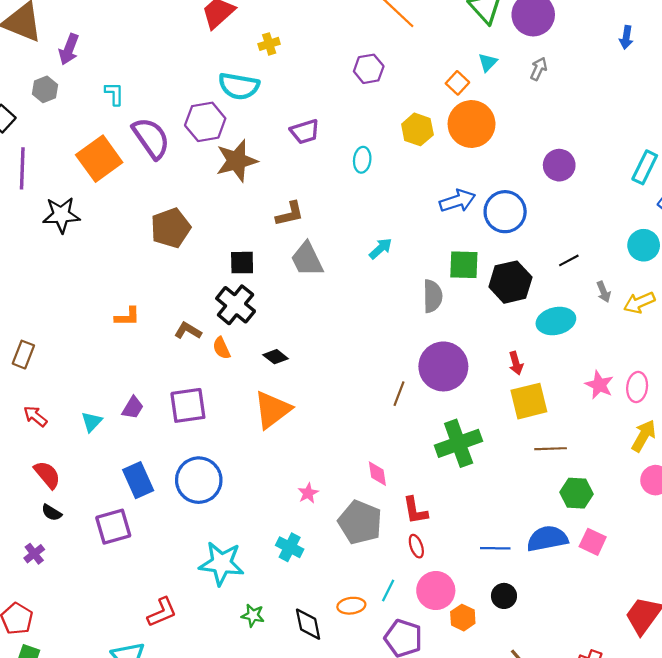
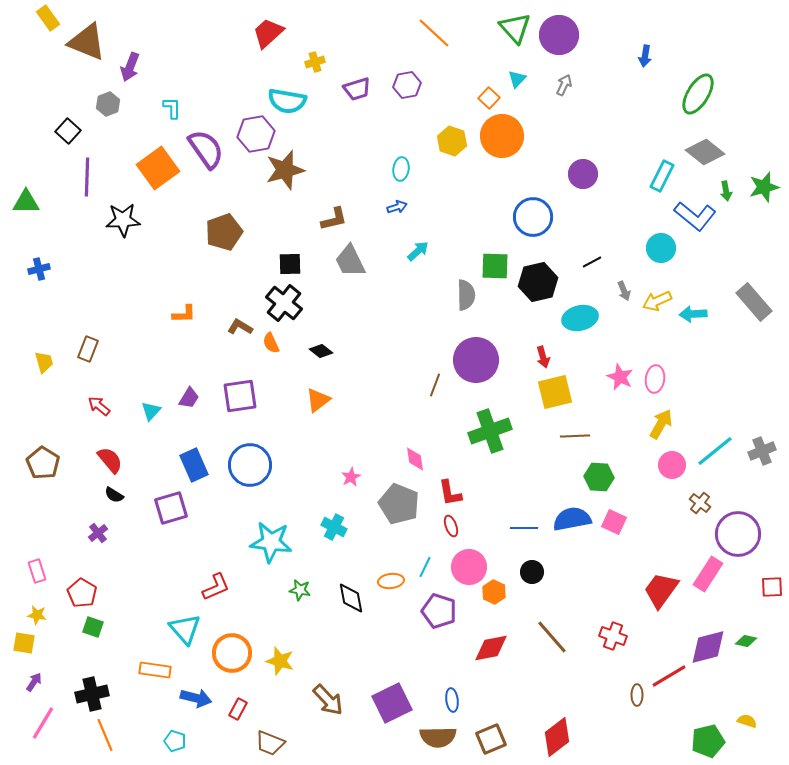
purple trapezoid: (305, 132) -> (357, 89), moved
blue arrow: (457, 201) -> (397, 207), moved, size x0.6
orange triangle: (272, 410) -> (318, 400), size x0.7

